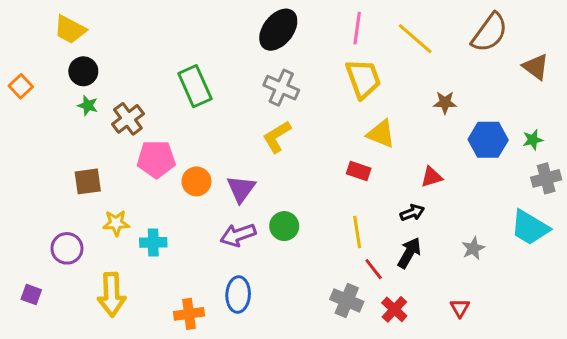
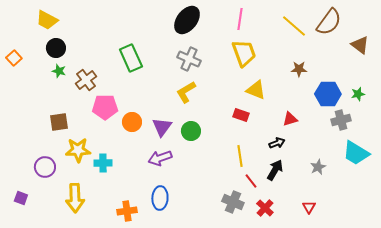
yellow line: (415, 39) -> (294, 26), moved
gray cross: (546, 178) -> (341, 120), moved
yellow star: (116, 223) -> (78, 150), size x1.4
green circle: (284, 226) -> (191, 131), moved

